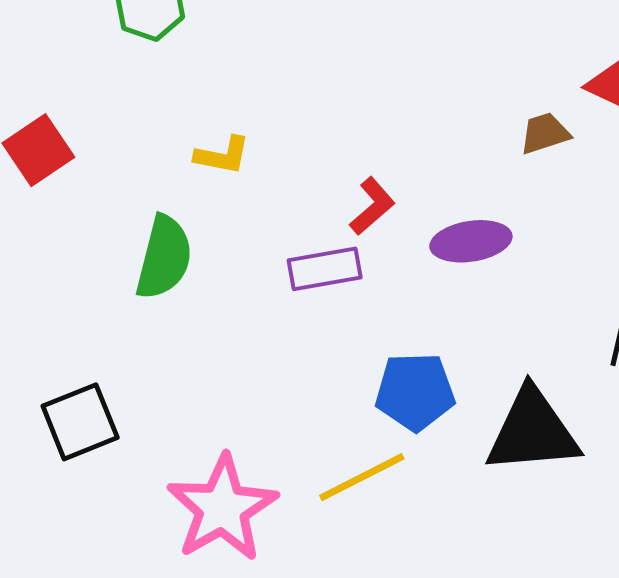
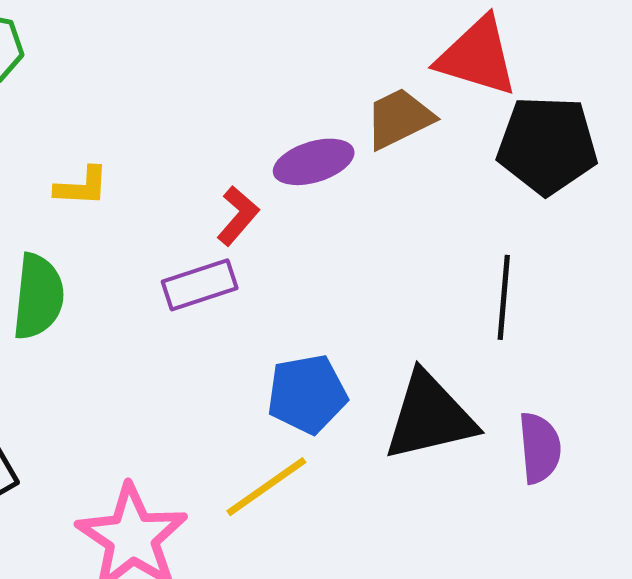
brown trapezoid: (545, 133) -> (399, 118), size x1.4
purple ellipse: (471, 241) -> (314, 162), moved

